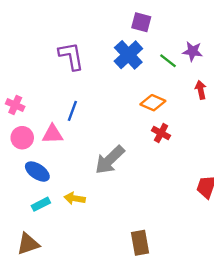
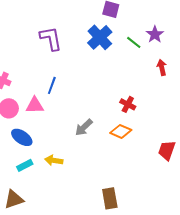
purple star: (193, 51) -> (155, 34), turned 30
orange diamond: (153, 103) -> (121, 131), moved
gray arrow: (110, 160) -> (84, 127), size x0.7

